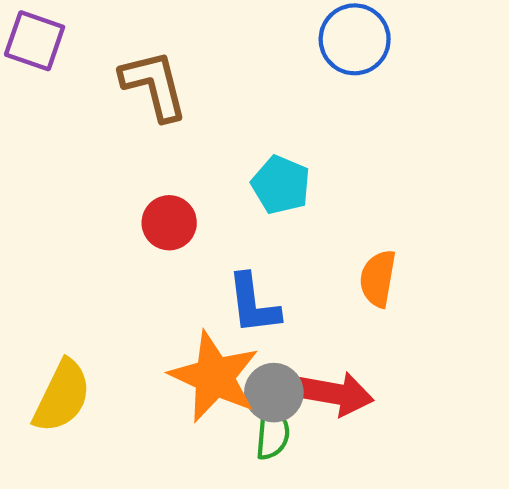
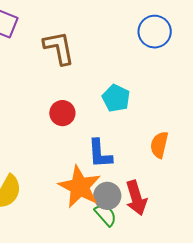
red arrow: (335, 394) -> (136, 198), turned 60
green semicircle: (272, 433) -> (106, 215), turned -50

